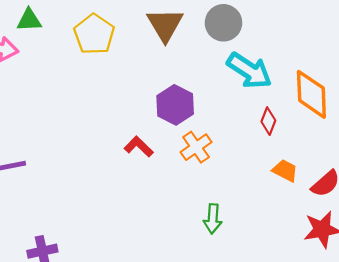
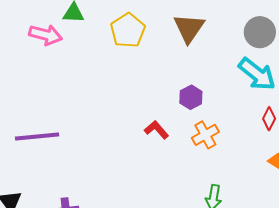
gray circle: (223, 23) -> (260, 32), moved
purple hexagon: (175, 105) -> (191, 97), size x0.7

